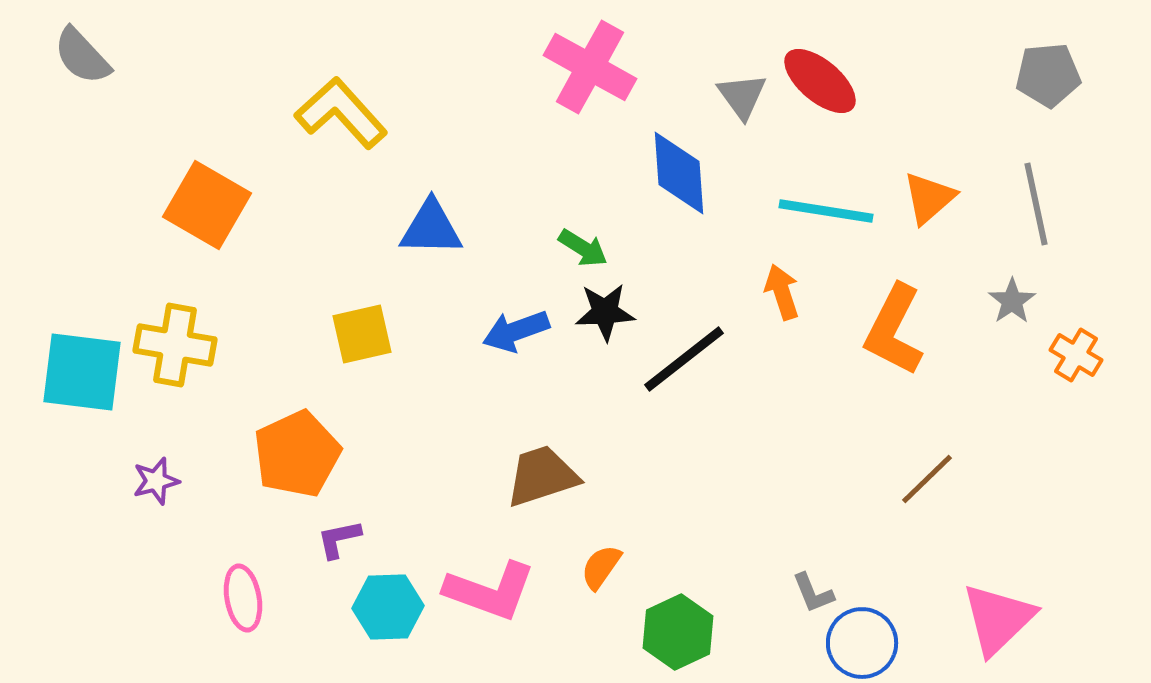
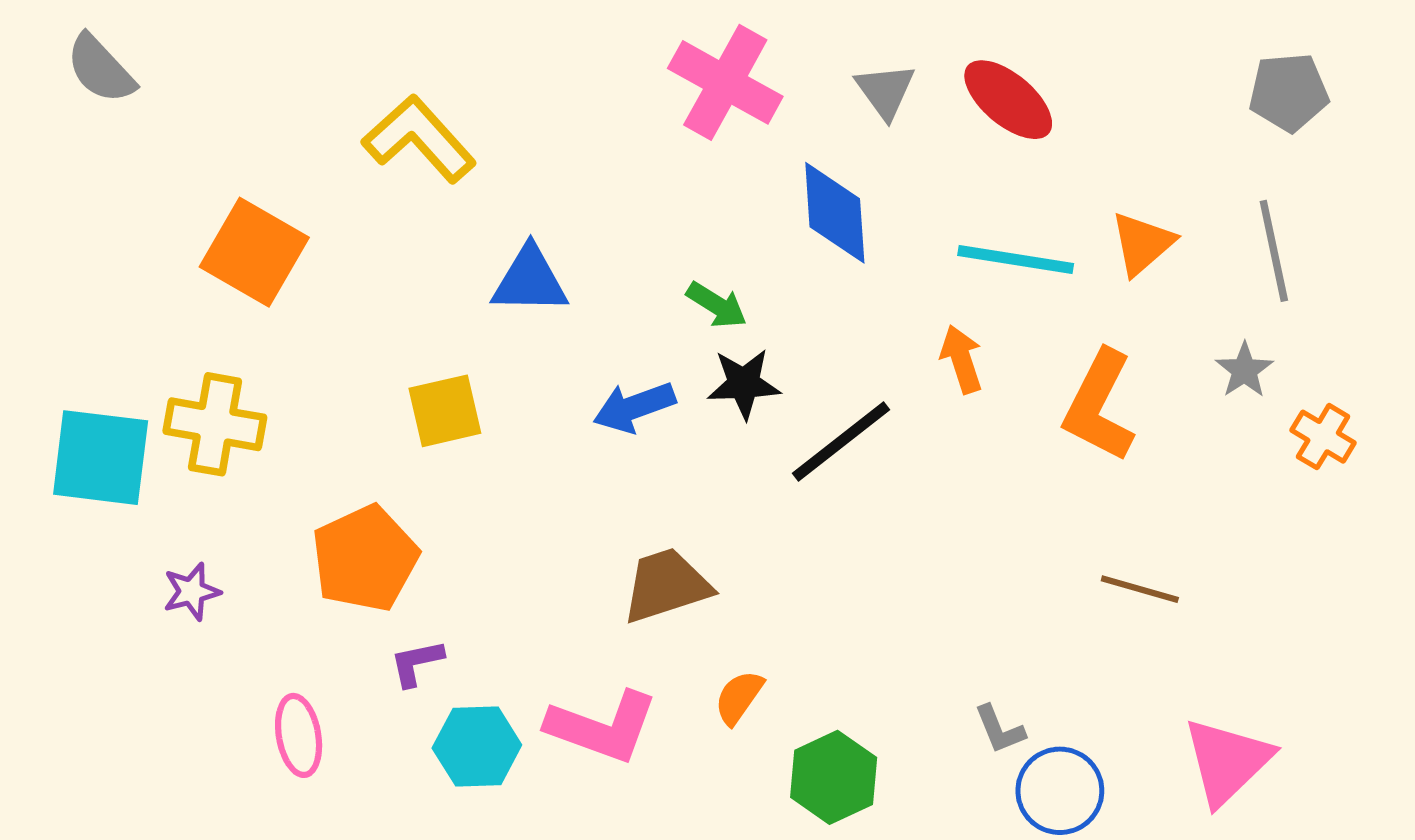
gray triangle: (742, 96) -> (885, 91), moved
brown line: (927, 479) -> (1140, 589), turned 60

